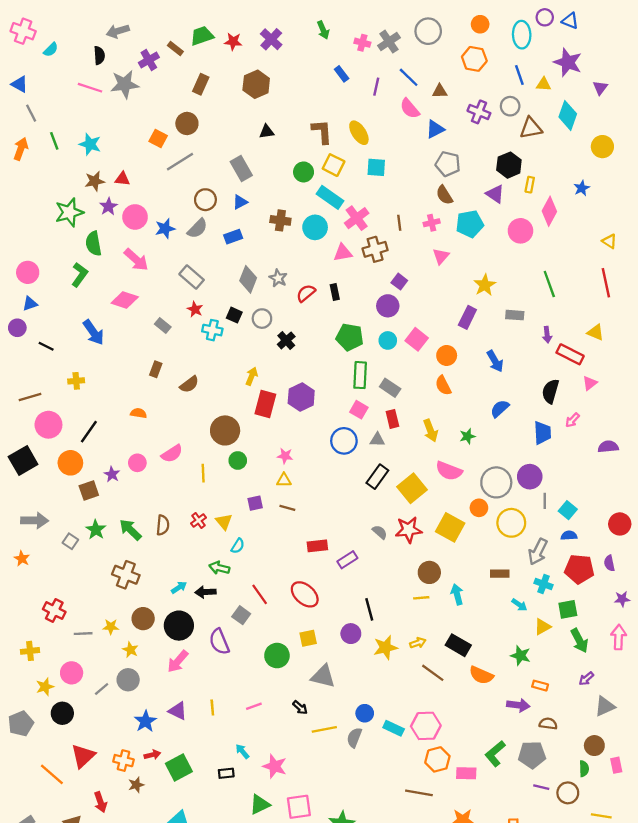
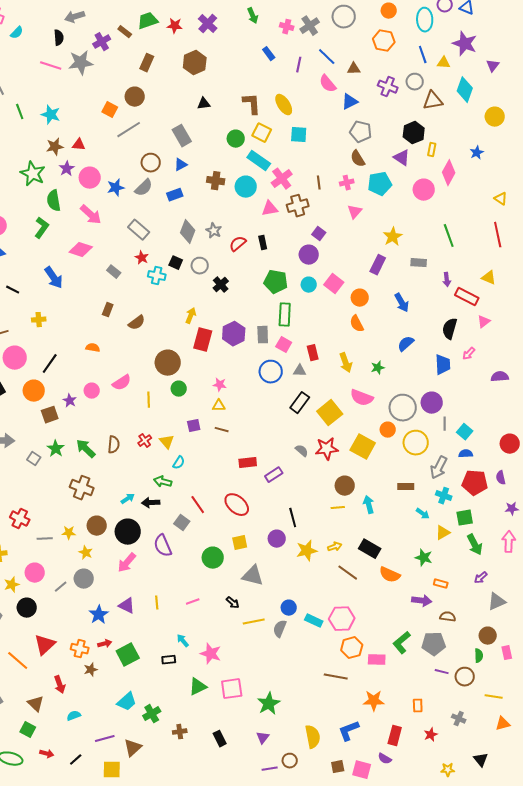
green star: (69, 212) -> (33, 174), turned -30
gray rectangle: (390, 388) -> (263, 335), moved, turned 54

